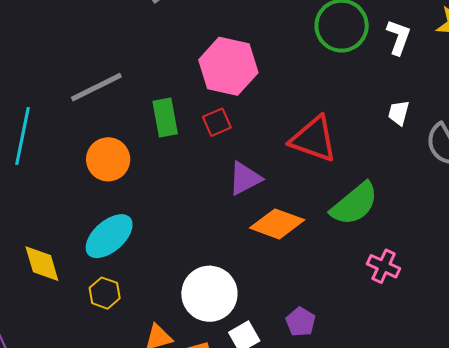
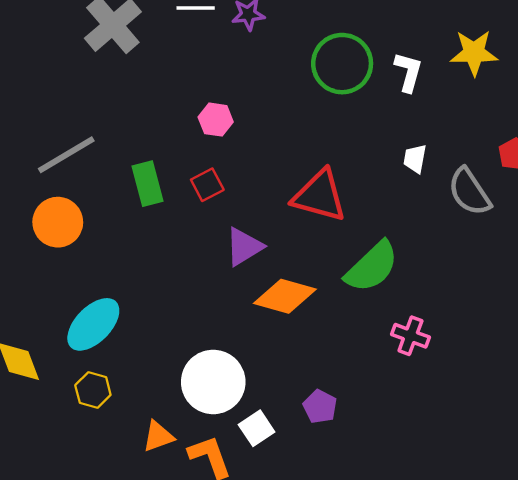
pink hexagon: (228, 66) -> (216, 120), size x0.5
orange circle: (108, 159) -> (58, 222), moved

